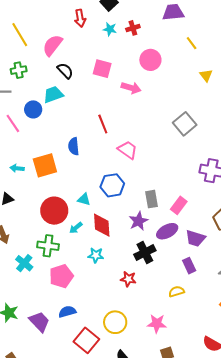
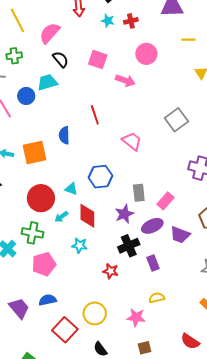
yellow line: (192, 43) -> (188, 40), turned -56
pink trapezoid: (128, 150) -> (132, 141), moved
purple rectangle: (189, 266) -> (153, 263), moved
yellow semicircle: (177, 292) -> (157, 298), moved

